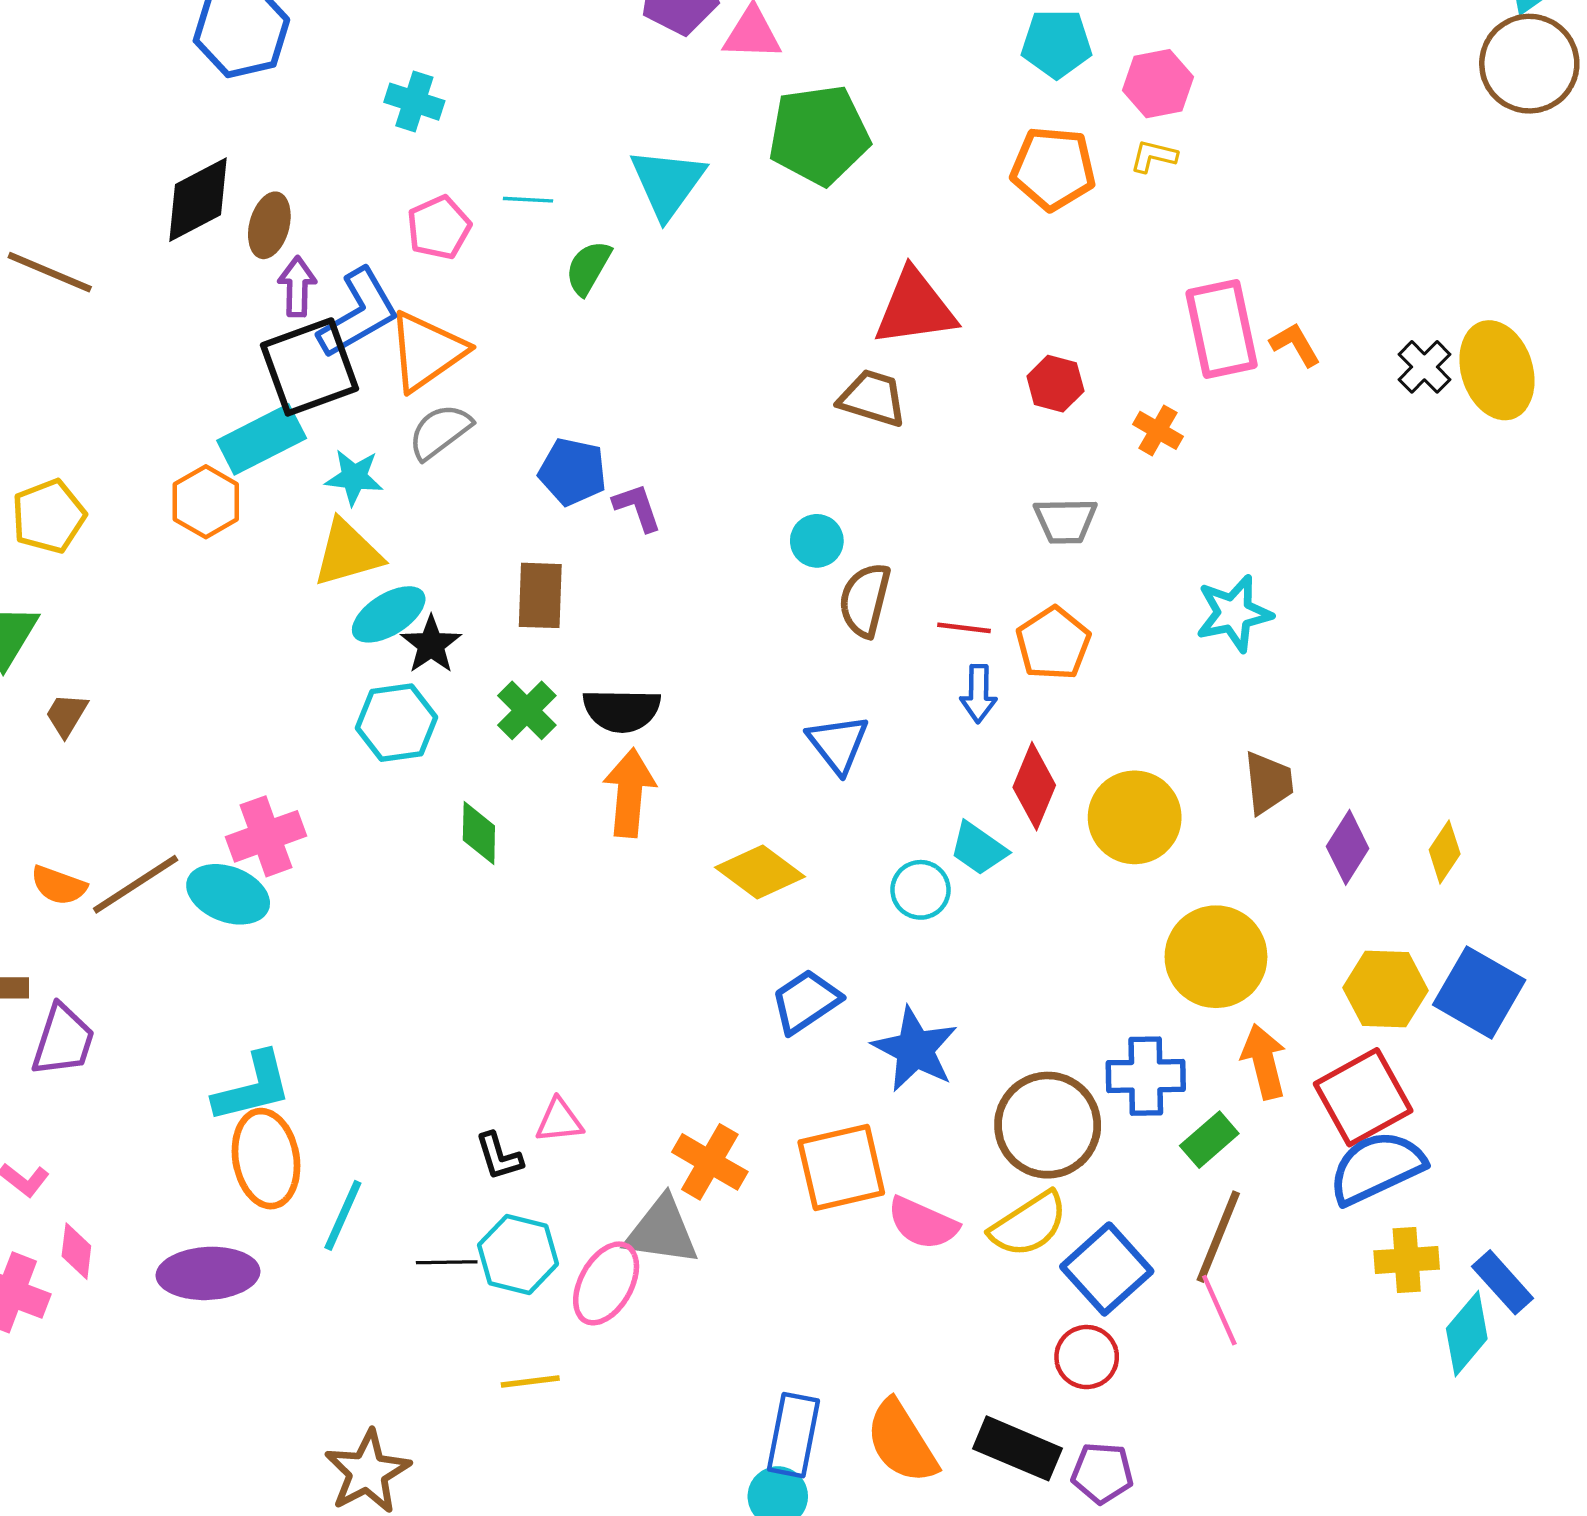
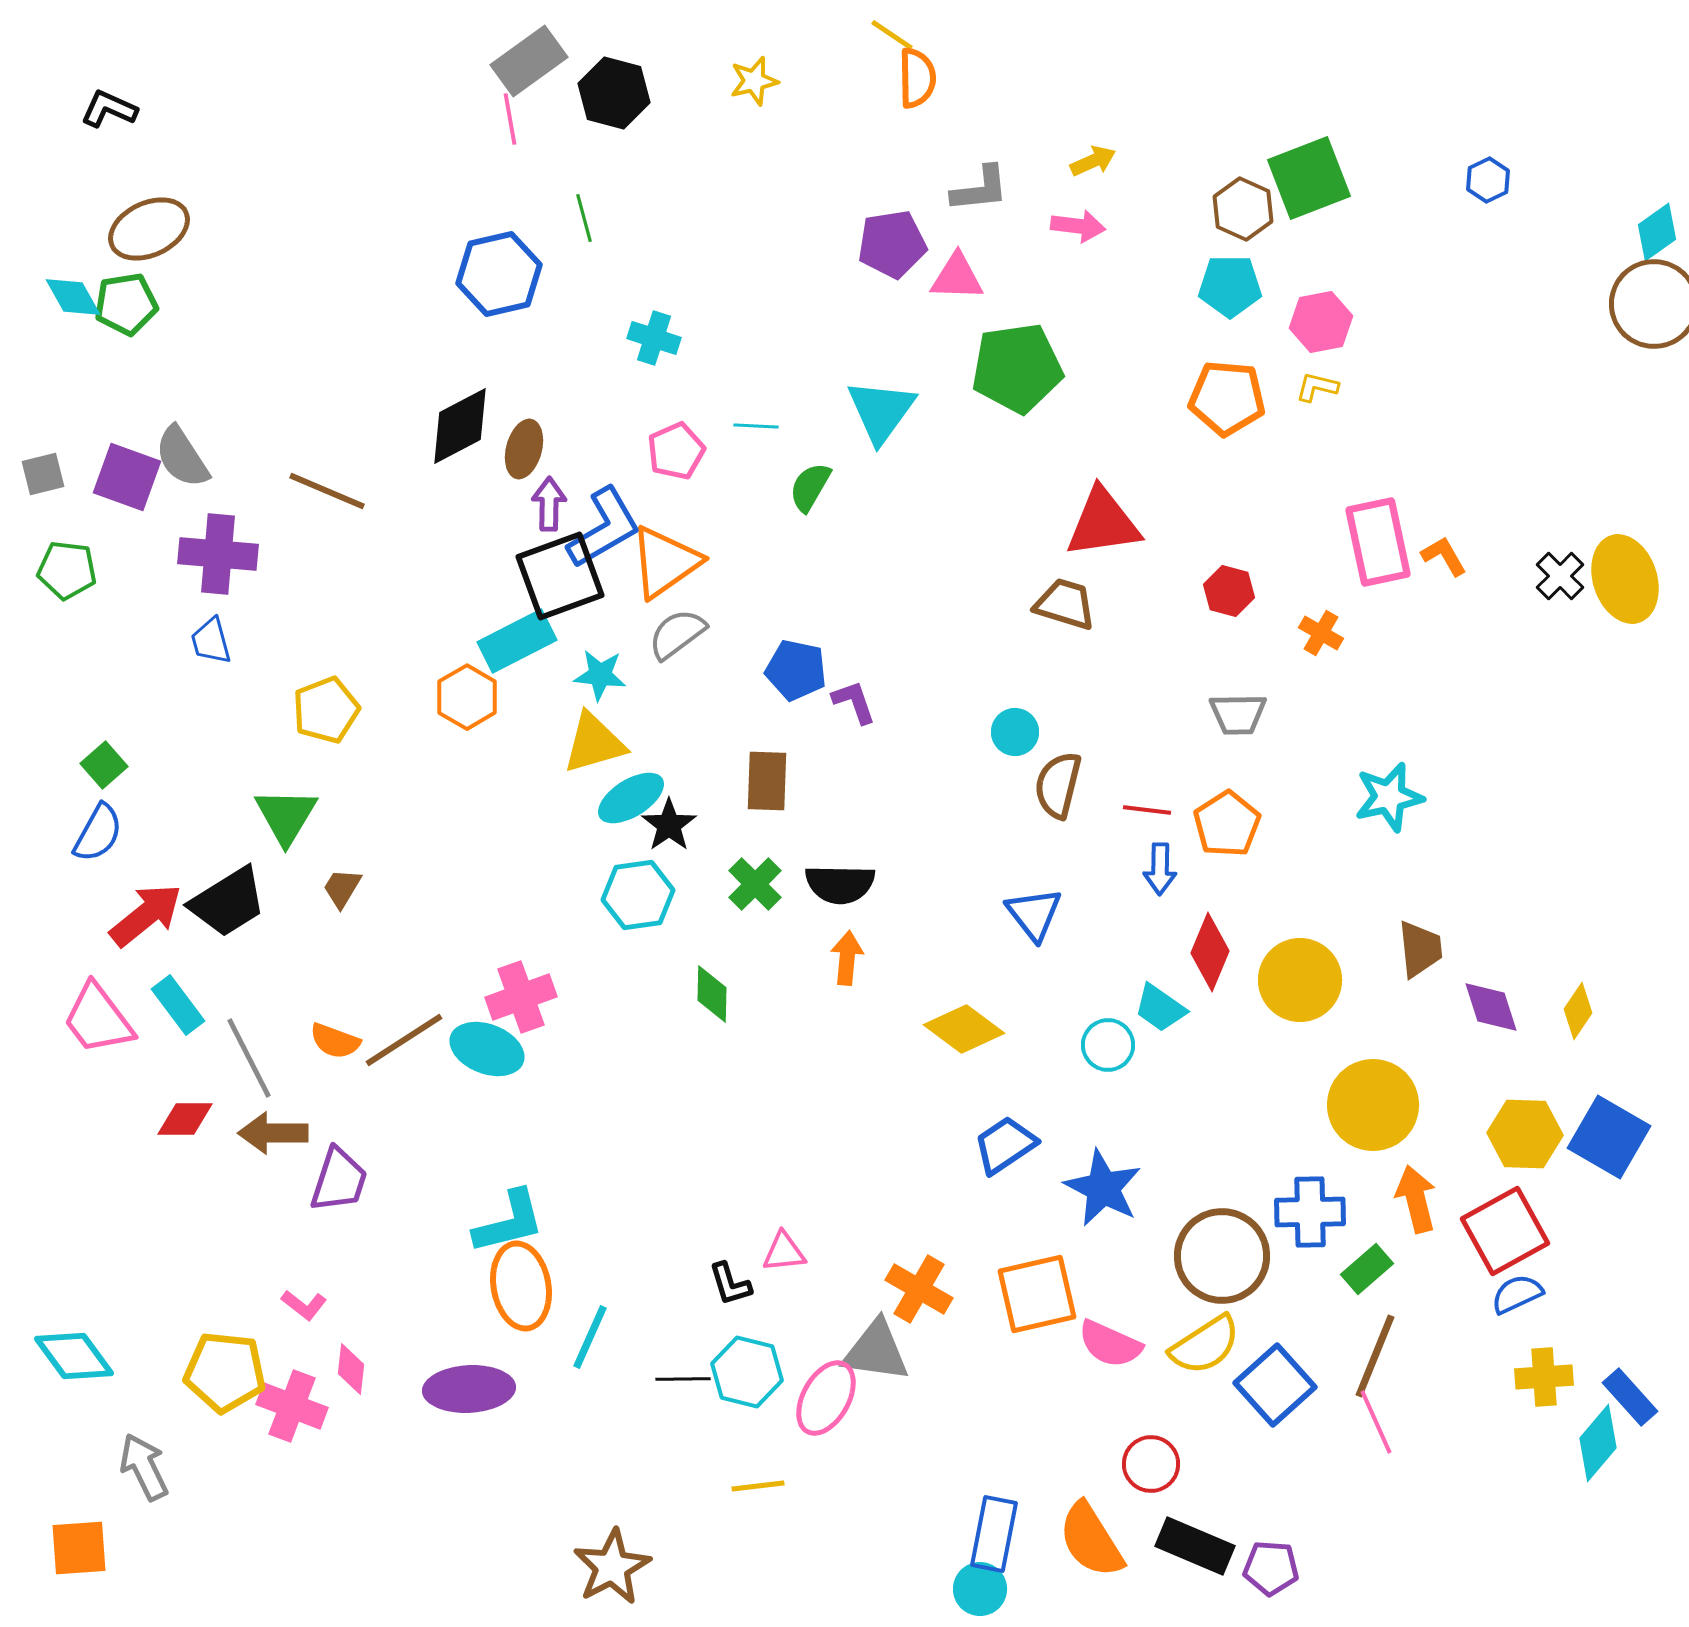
orange arrow: (629, 793) -> (847, 958), size x0.7
purple diamond: (1348, 847) -> (1491, 1007), turned -50
blue semicircle: (1377, 1167) -> (1517, 1294), size x0.6
red circle: (1087, 1357) -> (1151, 1464), moved

